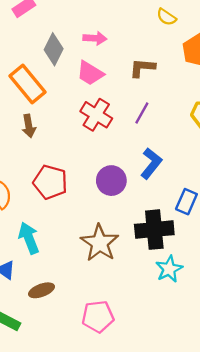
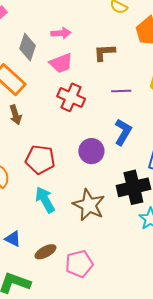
pink trapezoid: (90, 73) -> (61, 63), turned -45
purple line: (142, 113) -> (121, 91), moved, turned 66
cyan arrow: (29, 238) -> (45, 200), moved
pink pentagon: (98, 317) -> (79, 264), moved

